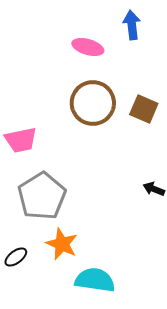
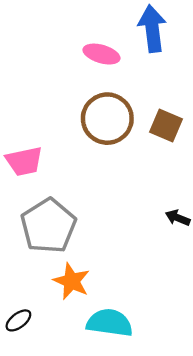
blue arrow: (132, 25) -> (152, 29), size x1.4
black ellipse: (16, 257) -> (18, 320), moved

